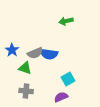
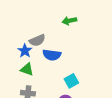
blue star: (12, 50) -> (25, 51), moved
gray semicircle: (35, 53) -> (37, 40), moved

